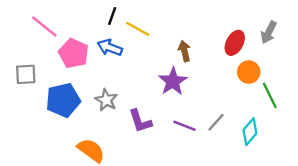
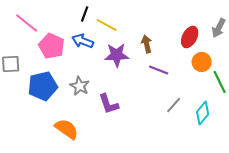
purple star: (173, 81) -> (117, 55), moved, turned 30
purple line: (185, 126) -> (159, 70), moved

